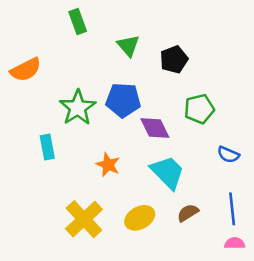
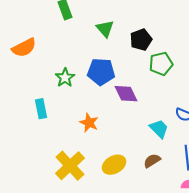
green star: (78, 108) -> (65, 78), size x0.7
green pentagon: (199, 109) -> (161, 64), moved
cyan trapezoid: (168, 172) -> (159, 129), moved, size x0.7

